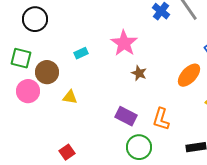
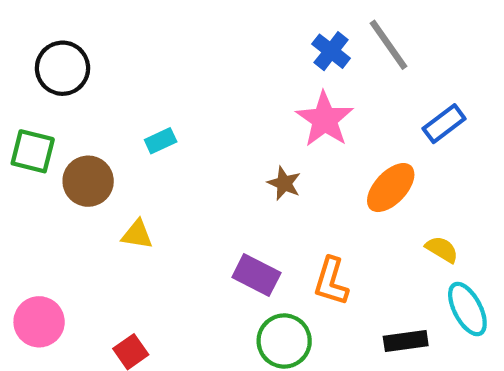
pink star: (124, 43) -> (325, 119), moved
pink circle: (28, 91) -> (39, 322), moved

